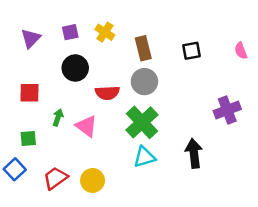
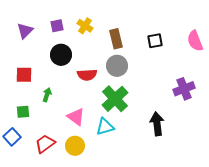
pink semicircle: (241, 51) -> (195, 41), size x1.5
pink triangle: (86, 126) -> (76, 117), moved
cyan triangle: (144, 157) -> (105, 127), moved

